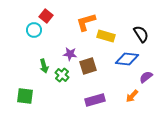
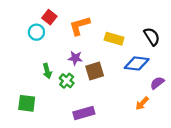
orange L-shape: (86, 22) -> (80, 26), moved
purple rectangle: (95, 100) -> (84, 113), moved

